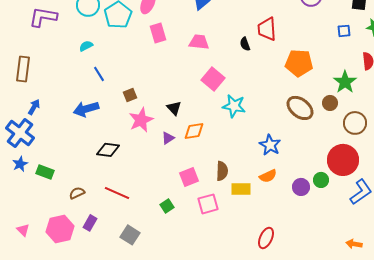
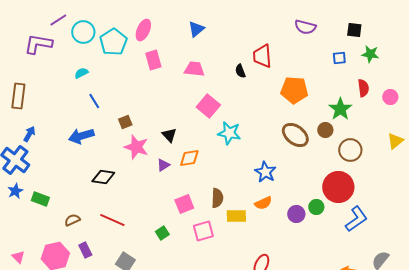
pink star: (141, 120) -> (136, 147), turned -30
purple rectangle: (90, 223) -> (85, 250), turned -56

